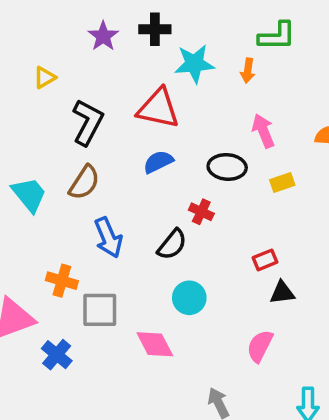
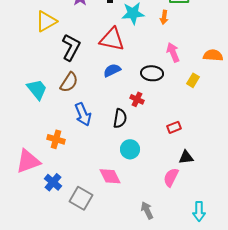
yellow triangle: (45, 77) -> (46, 21), size x1.6
yellow rectangle: (282, 182) -> (193, 80), moved, turned -40
black semicircle: (172, 244) -> (120, 118), turned -30
black triangle: (282, 293) -> (186, 157), moved
gray square: (100, 310) -> (81, 198), moved, turned 30

